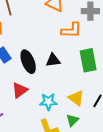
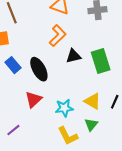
orange L-shape: (71, 30) -> (58, 36), moved, turned -40
black triangle: (53, 60) -> (74, 56), moved

